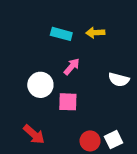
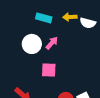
white semicircle: (119, 80) -> (88, 23), moved
white circle: (40, 85) -> (32, 44), moved

